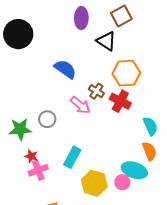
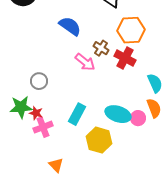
gray circle: (47, 119) -> (39, 81), moved
green star: (20, 129) -> (21, 107), moved
cyan ellipse: (134, 170) -> (118, 114), moved
pink circle: (122, 182) -> (138, 118), moved

